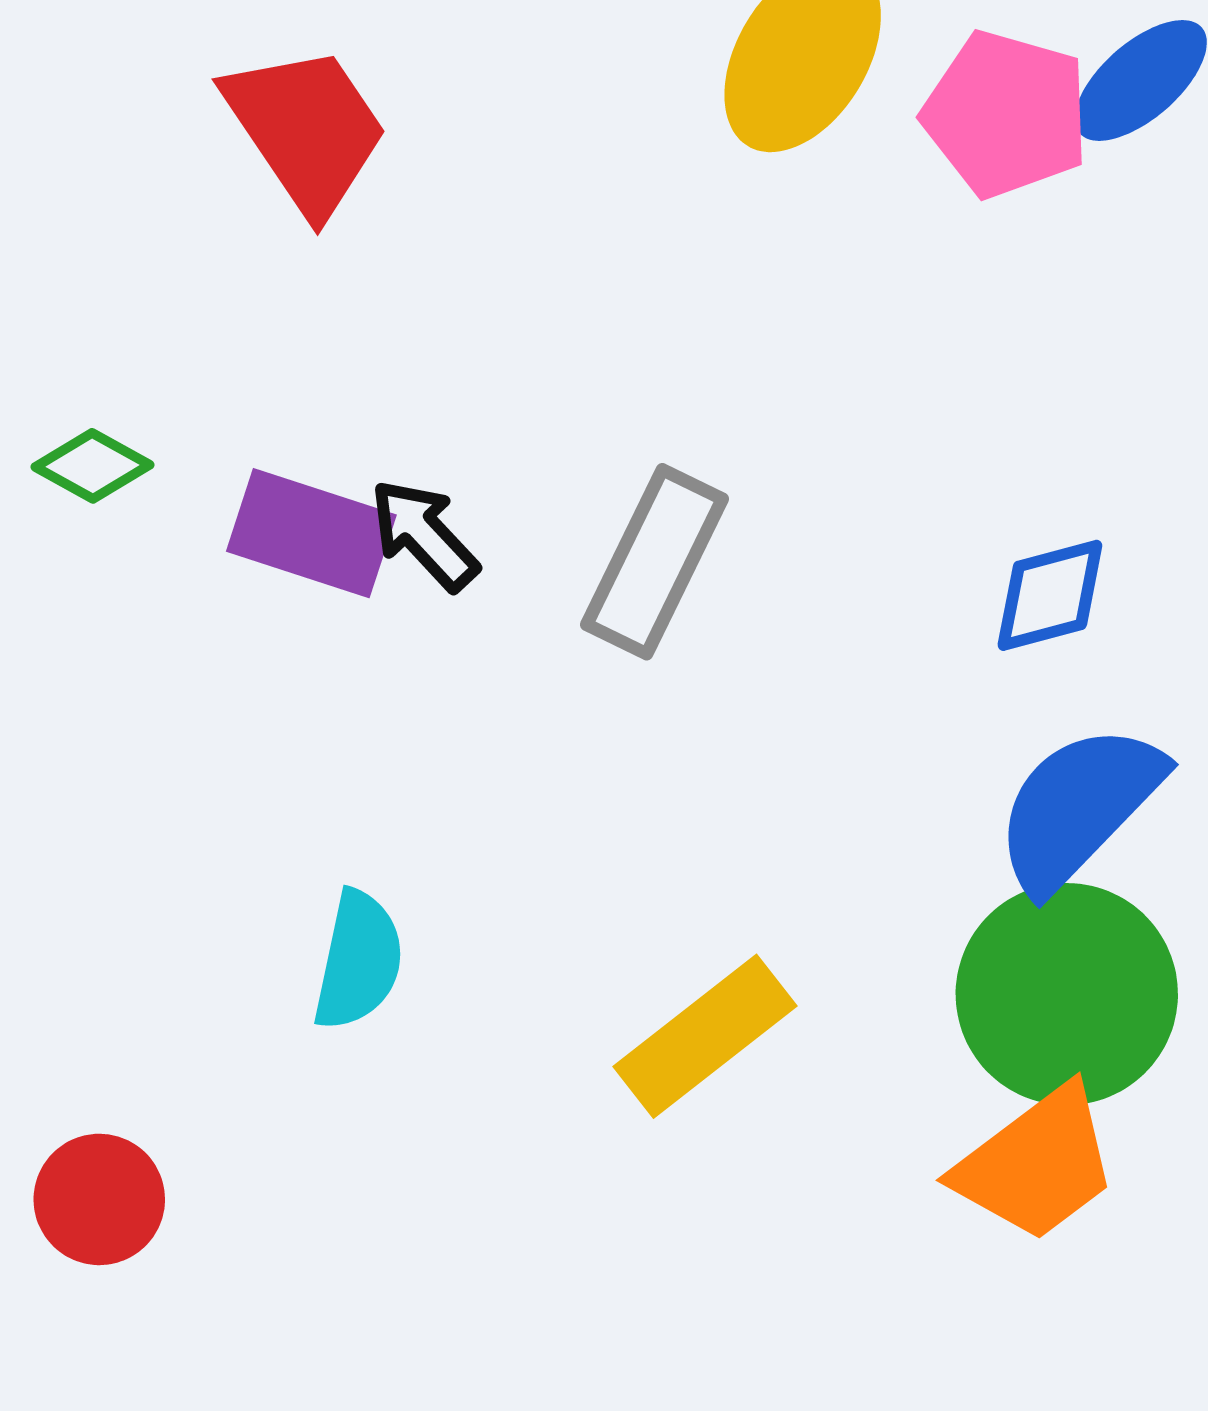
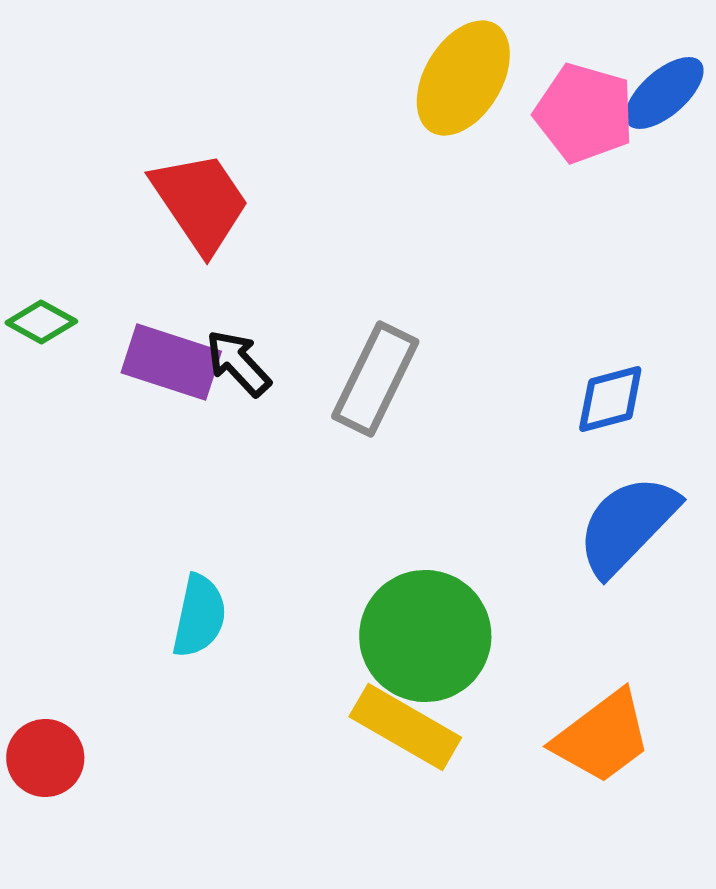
red trapezoid: (306, 129) -> (200, 202), moved
green circle: (1067, 994) -> (425, 636), moved
yellow rectangle: (705, 1036) -> (405, 727), moved, turned 68

